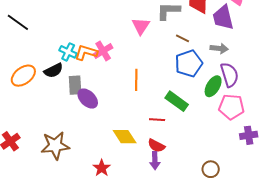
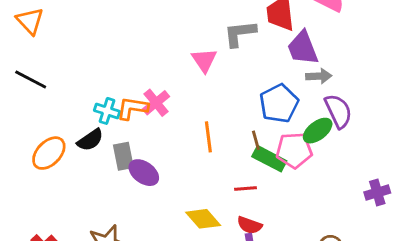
purple trapezoid: (223, 18) -> (303, 48), moved
brown line: (182, 38) -> (256, 140), moved, turned 56
green ellipse: (213, 86) -> (318, 131), turned 30
pink pentagon: (231, 107) -> (294, 150), moved

